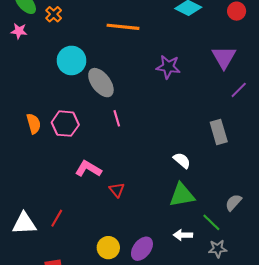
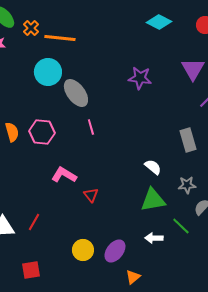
orange line: (123, 27) -> (60, 38), moved
gray star: (218, 249) -> (187, 185), moved

